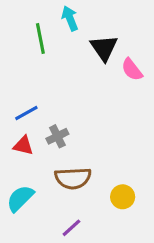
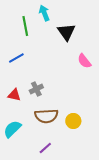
pink semicircle: (132, 70) -> (84, 61), moved
blue line: (26, 113) -> (16, 58), moved
yellow circle: (123, 197) -> (73, 121), moved

